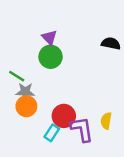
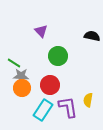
green circle: (51, 57) -> (58, 56), moved
red circle: (64, 116) -> (50, 85), moved
cyan rectangle: (52, 133) -> (43, 110), size x1.5

